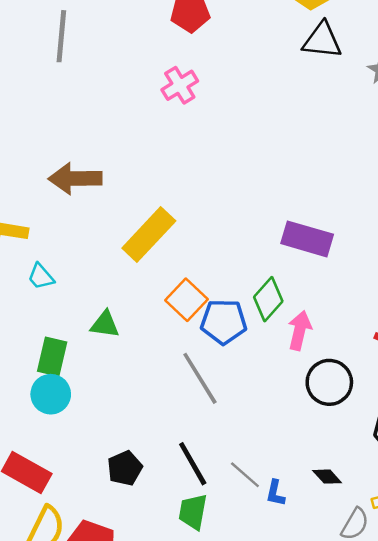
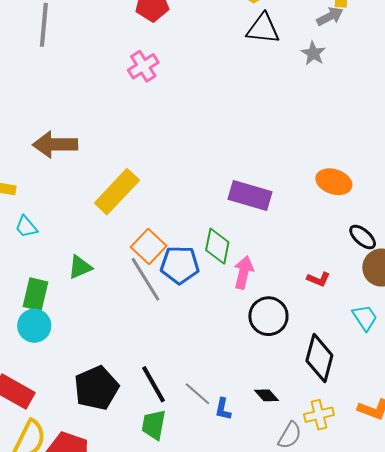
green diamond: (268, 299) -> (217, 246), turned -30
green triangle: (105, 324) -> (80, 267), turned -32
gray line: (200, 378) -> (146, 279), moved
black pentagon: (125, 468) -> (96, 388), size x1.5

